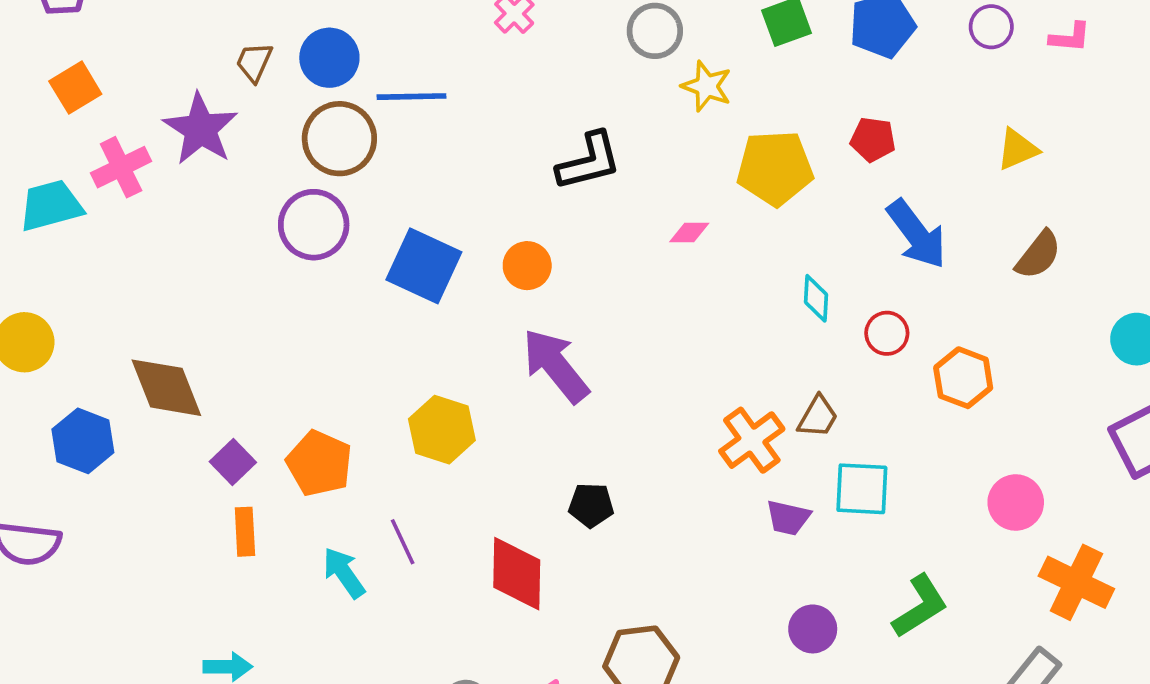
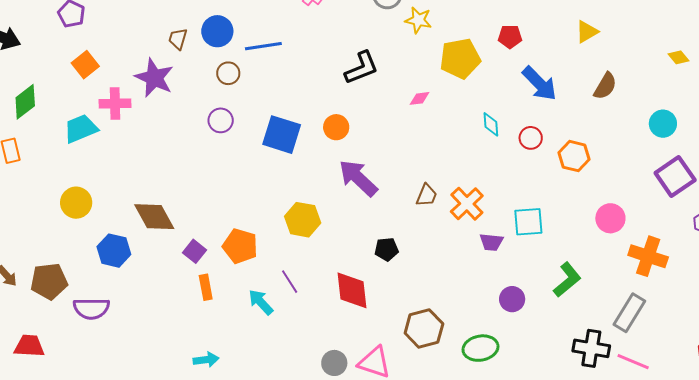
brown circle: (339, 139) -> (228, 73), size x0.6
pink cross: (121, 167) -> (115, 103), turned 32
purple circle: (314, 225) -> (221, 120), size x0.7
brown trapezoid: (818, 417) -> (427, 195), moved

